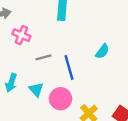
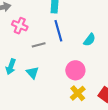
blue line: (69, 68) -> (58, 31), moved
pink circle: (61, 99) -> (75, 70), moved

